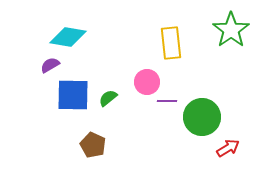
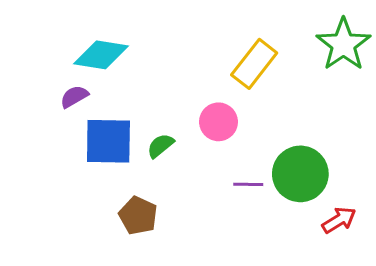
yellow rectangle: (171, 43) -> (254, 64), turned 44
purple line: (167, 101) -> (248, 184), moved

